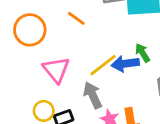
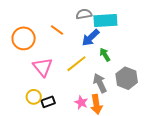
blue arrow: (125, 64) -> (91, 38), moved, turned -36
gray arrow: (93, 95) -> (100, 83), moved

